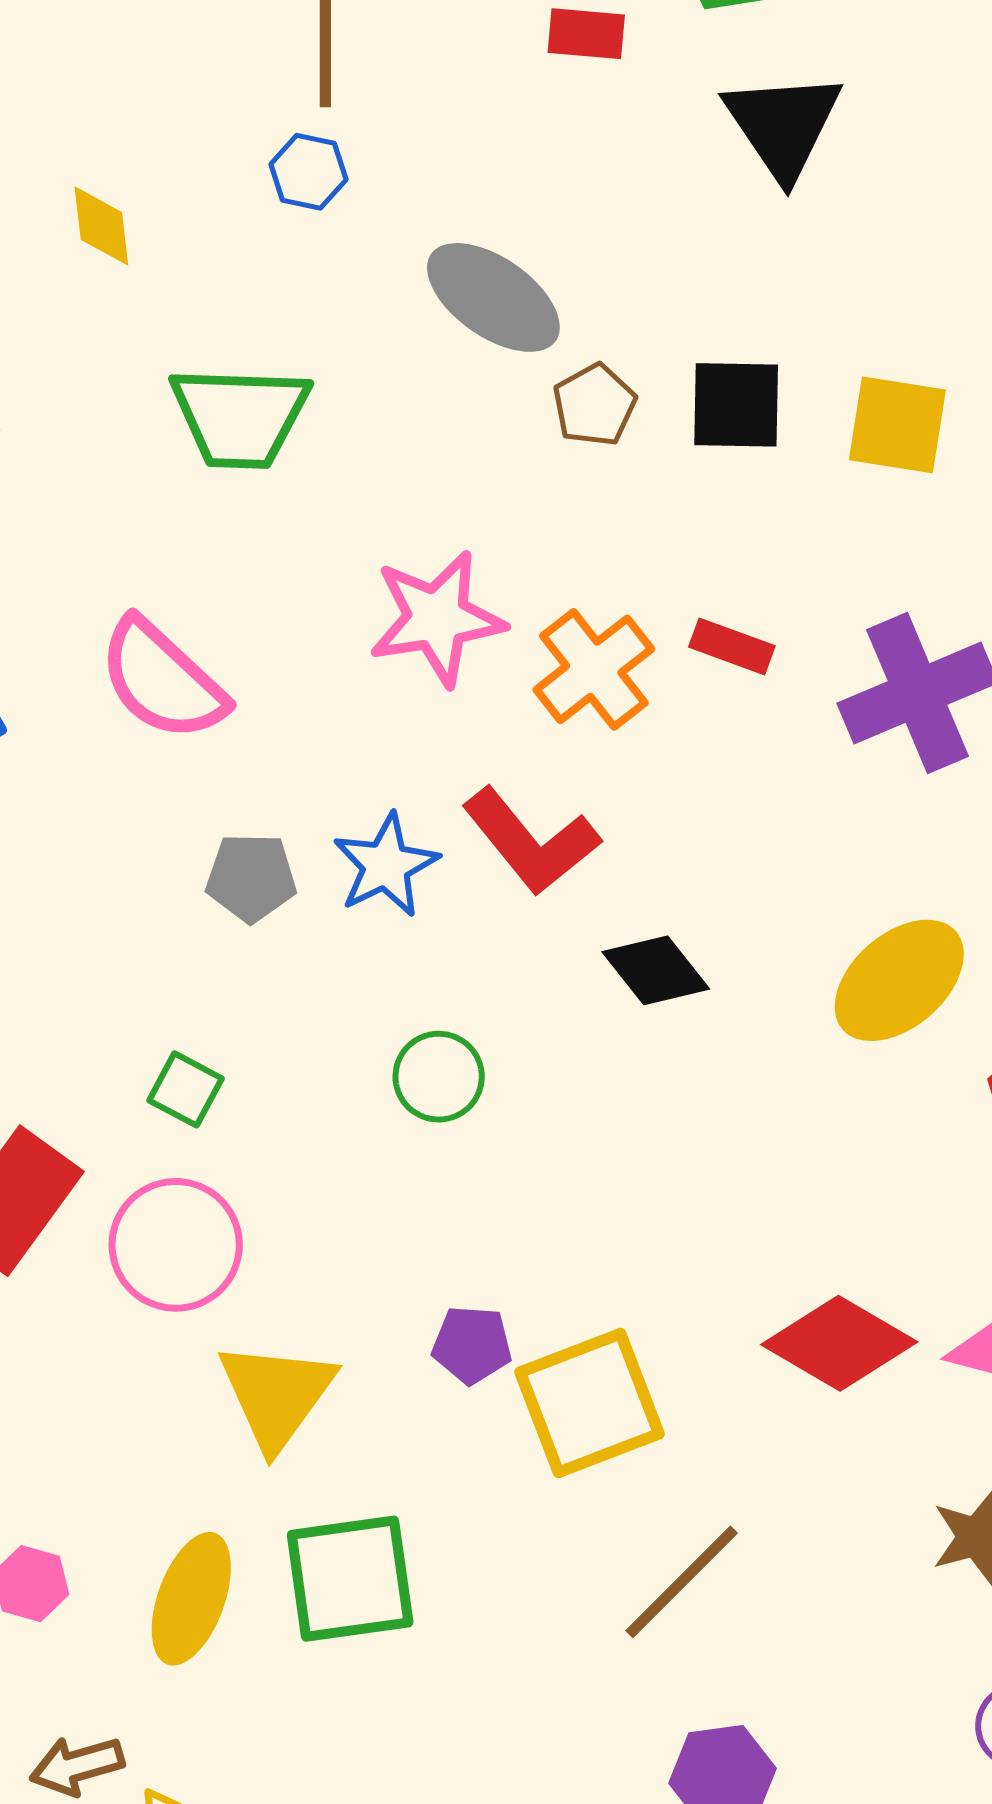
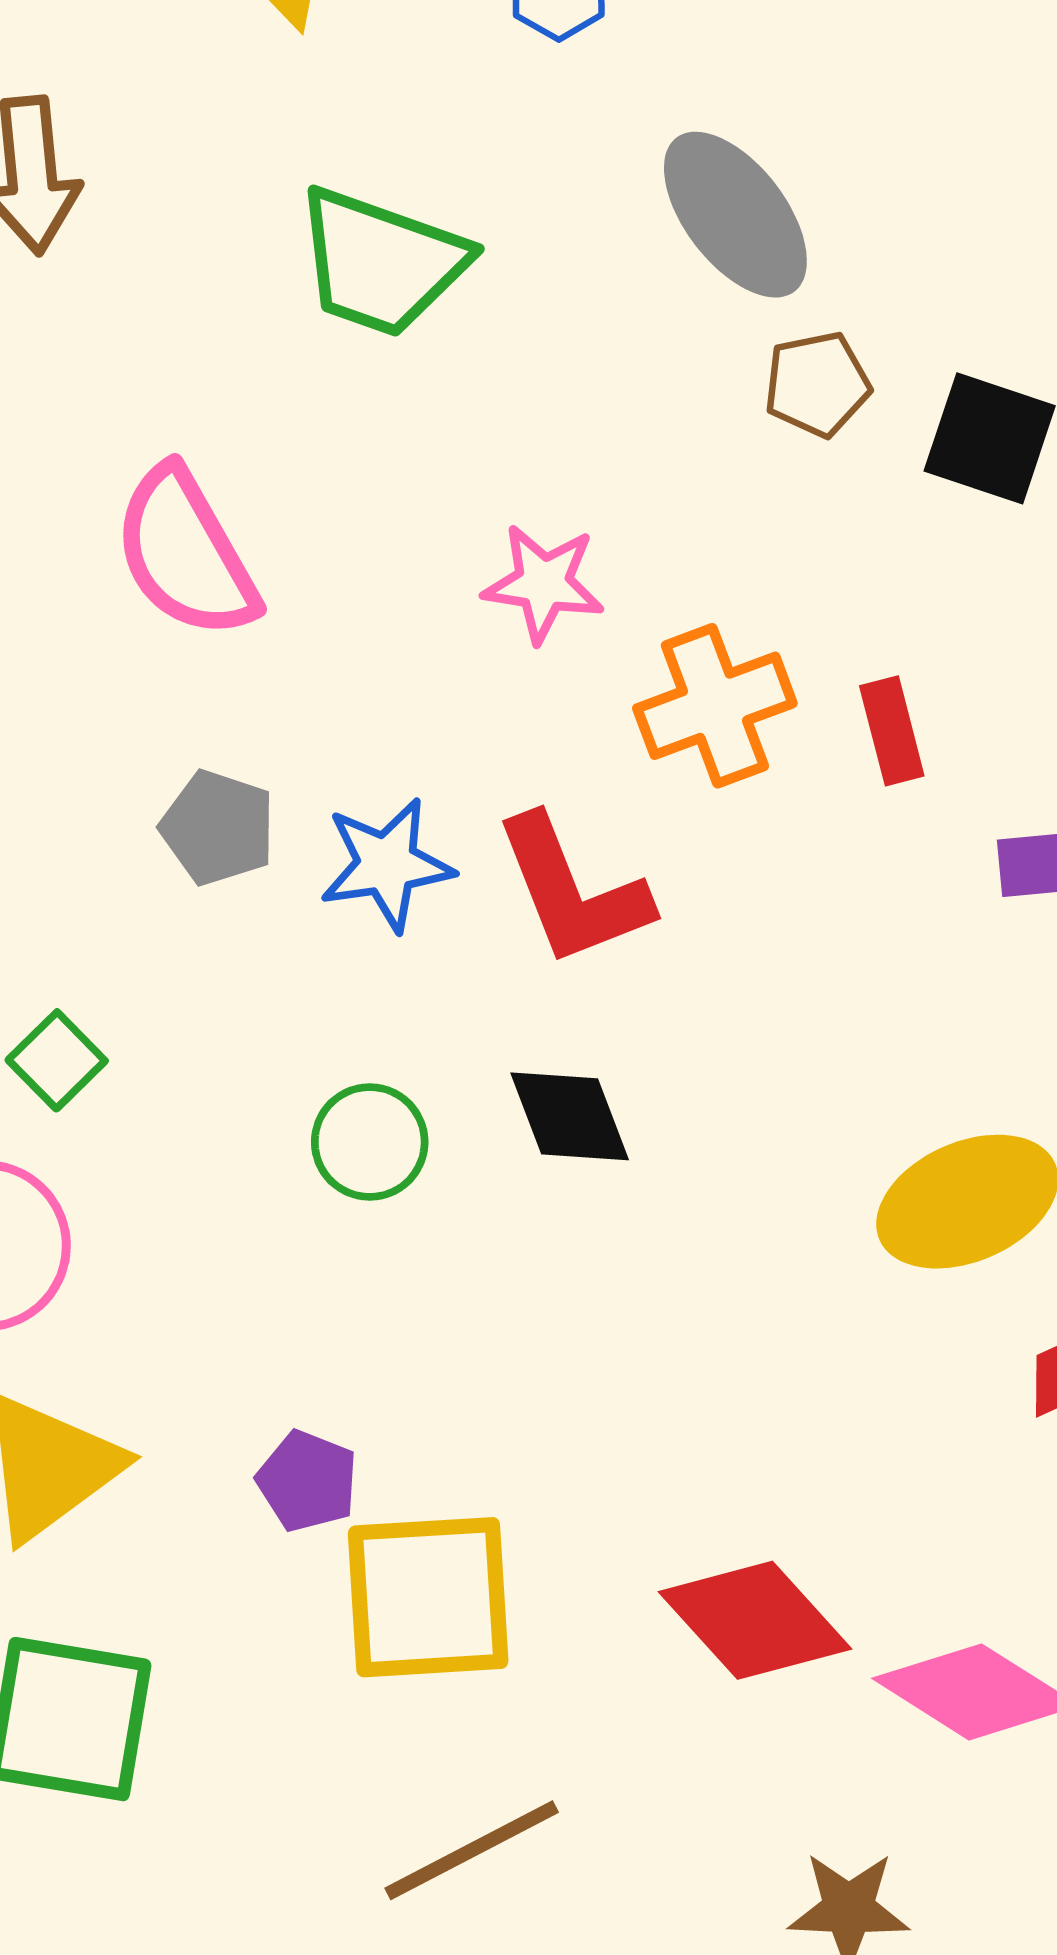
pink star: (437, 618) -> (544, 583), size x0.7
red rectangle: (732, 646) -> (892, 731), turned 38
black diamond: (656, 970) -> (570, 1116), moved

